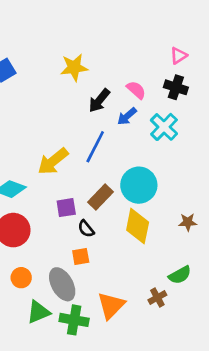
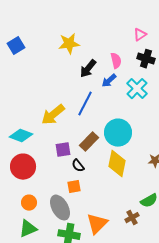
pink triangle: (179, 56) -> (140, 35), moved
pink semicircle: (136, 90) -> (116, 61), turned 35
green triangle: (38, 312) -> (28, 229), moved

